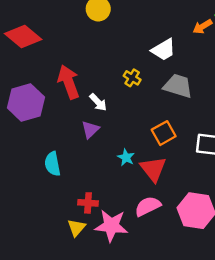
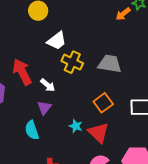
white trapezoid: (164, 50) -> (57, 41), moved
yellow cross: (132, 78) -> (72, 62), size x1.5
cyan semicircle: (52, 164) -> (32, 130), moved

